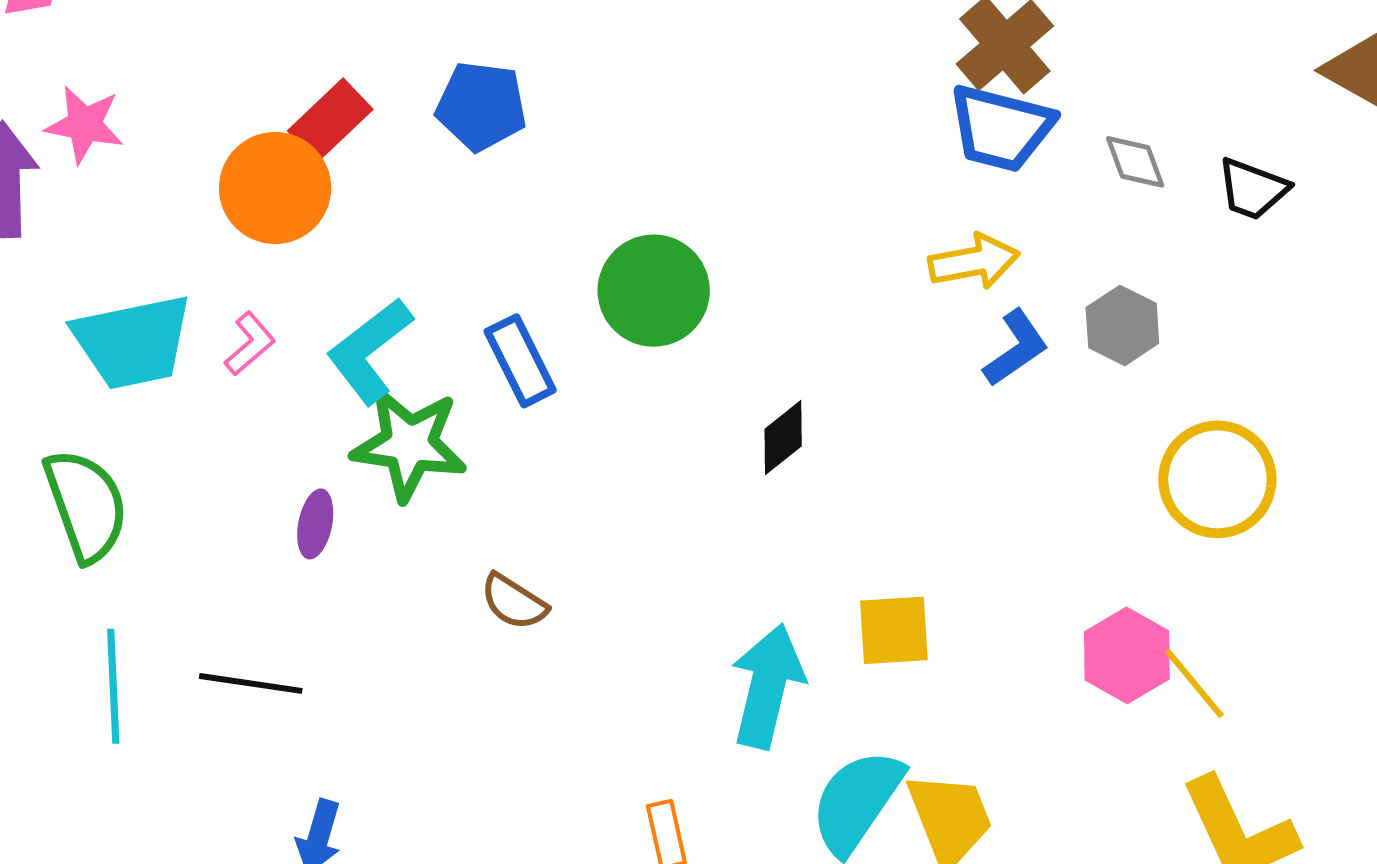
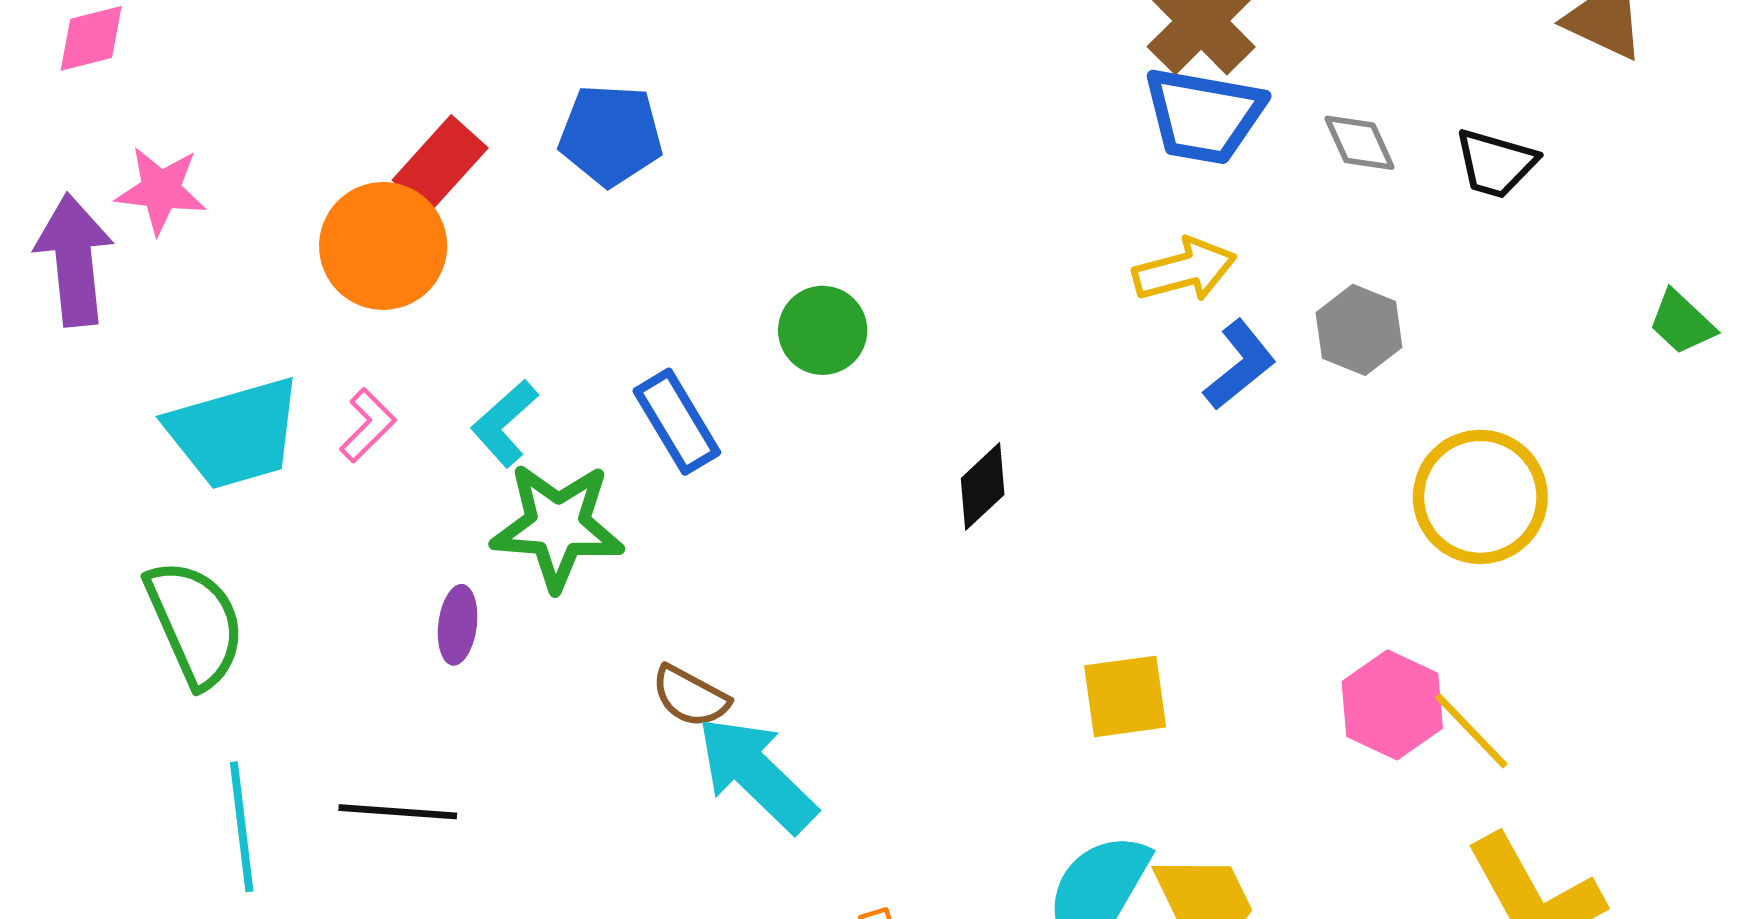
green circle: (654, 291) -> (823, 330), size x0.7
cyan L-shape: (370, 351) -> (505, 423), size x0.7
cyan arrow: (767, 686) -> (757, 774), moved, turned -55

